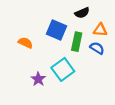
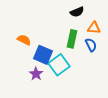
blue square: (56, 30) -> (43, 55), moved
blue semicircle: (97, 48) -> (91, 45), turned 32

